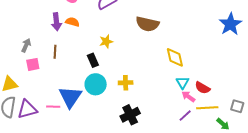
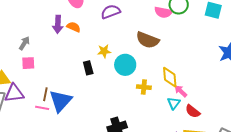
brown line: (55, 52) -> (45, 94), moved
yellow cross: (126, 83) -> (144, 87), moved
cyan circle: (96, 84) -> (125, 65), moved
pink arrow: (188, 97) -> (181, 91), moved
purple triangle: (27, 109) -> (14, 93), moved

